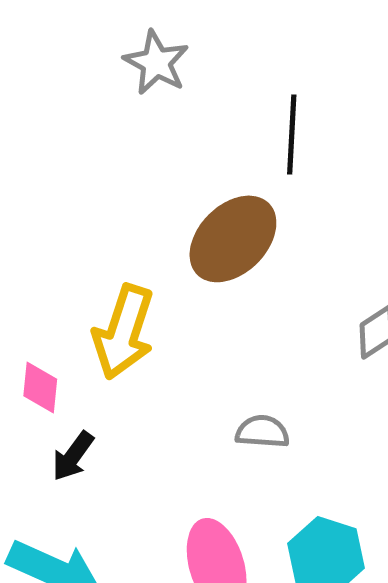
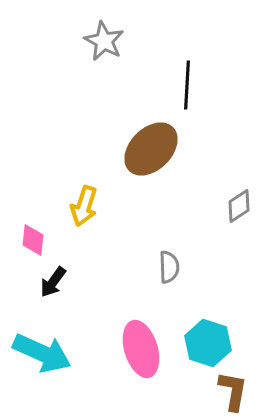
yellow arrow: (124, 332) -> (84, 206), size x0.7
gray semicircle: (262, 432) -> (169, 267), turned 84

